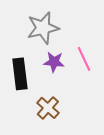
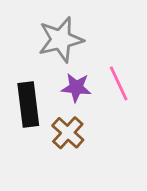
brown cross: (48, 108) -> (68, 133), moved

